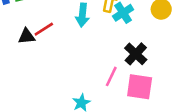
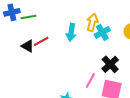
black triangle: (27, 36) -> (28, 46), turned 32

